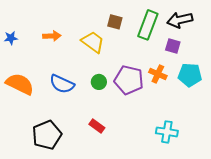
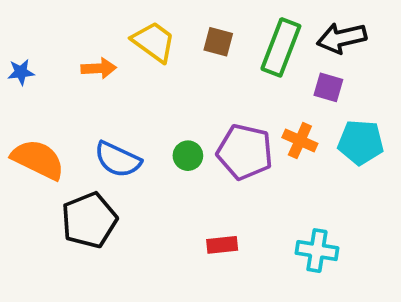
yellow trapezoid: (93, 42) -> (154, 42), moved
red rectangle: (97, 126) -> (222, 245), moved, turned -42
black pentagon: (47, 135) -> (89, 220), moved

